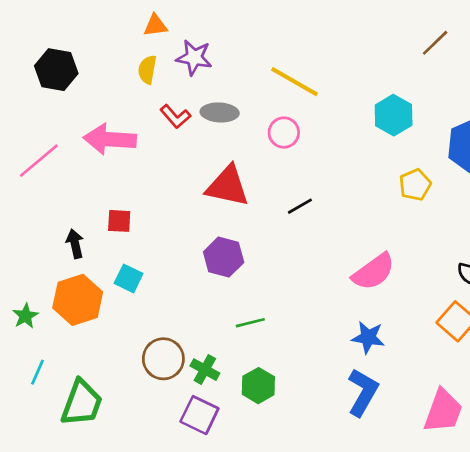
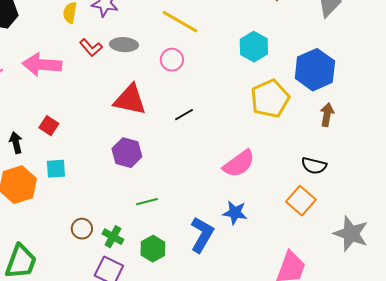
yellow pentagon: (415, 185) -> (270, 99), size x1.6
red square: (119, 221) -> (49, 126), turned 30
cyan square: (129, 278) -> (56, 169), turned -30
brown circle: (163, 359) -> (82, 229), size x0.7
blue L-shape: (363, 392) -> (202, 235), moved

